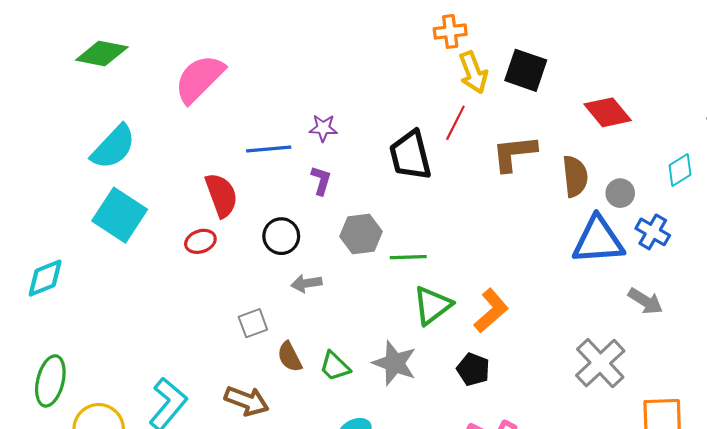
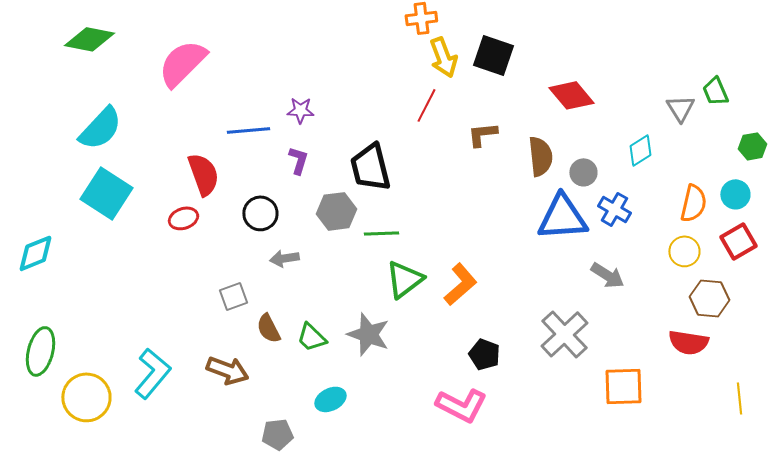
brown L-shape: (514, 153) -> (482, 134), size x0.7
black trapezoid: (410, 155) -> (370, 167), moved
black pentagon: (473, 369) -> (484, 354), moved

